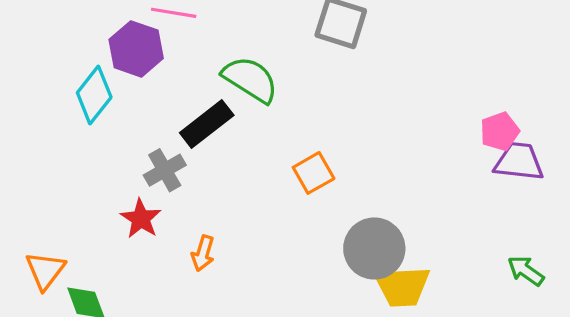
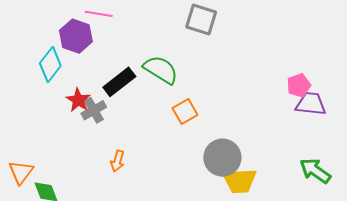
green semicircle: (250, 79) -> (161, 70), moved
red star: (141, 219) -> (78, 100), moved
green arrow: (526, 271) -> (315, 171), size x1.4

